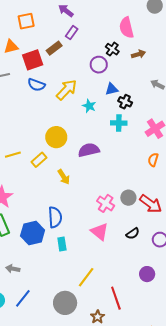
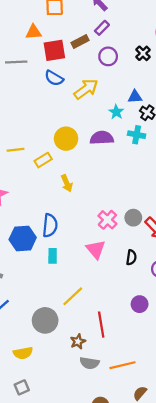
purple circle: (99, 65) -> (108, 56), moved
cyan star: (89, 106) -> (116, 112), moved
purple semicircle: (89, 150) -> (102, 138), moved
black semicircle: (133, 234) -> (131, 257), turned -56

